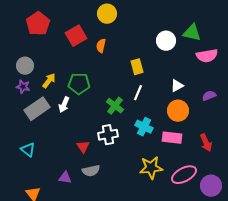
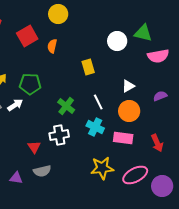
white line: (138, 93) -> (98, 102), moved, turned -49
white arrow: (64, 105) -> (15, 105), turned -147

